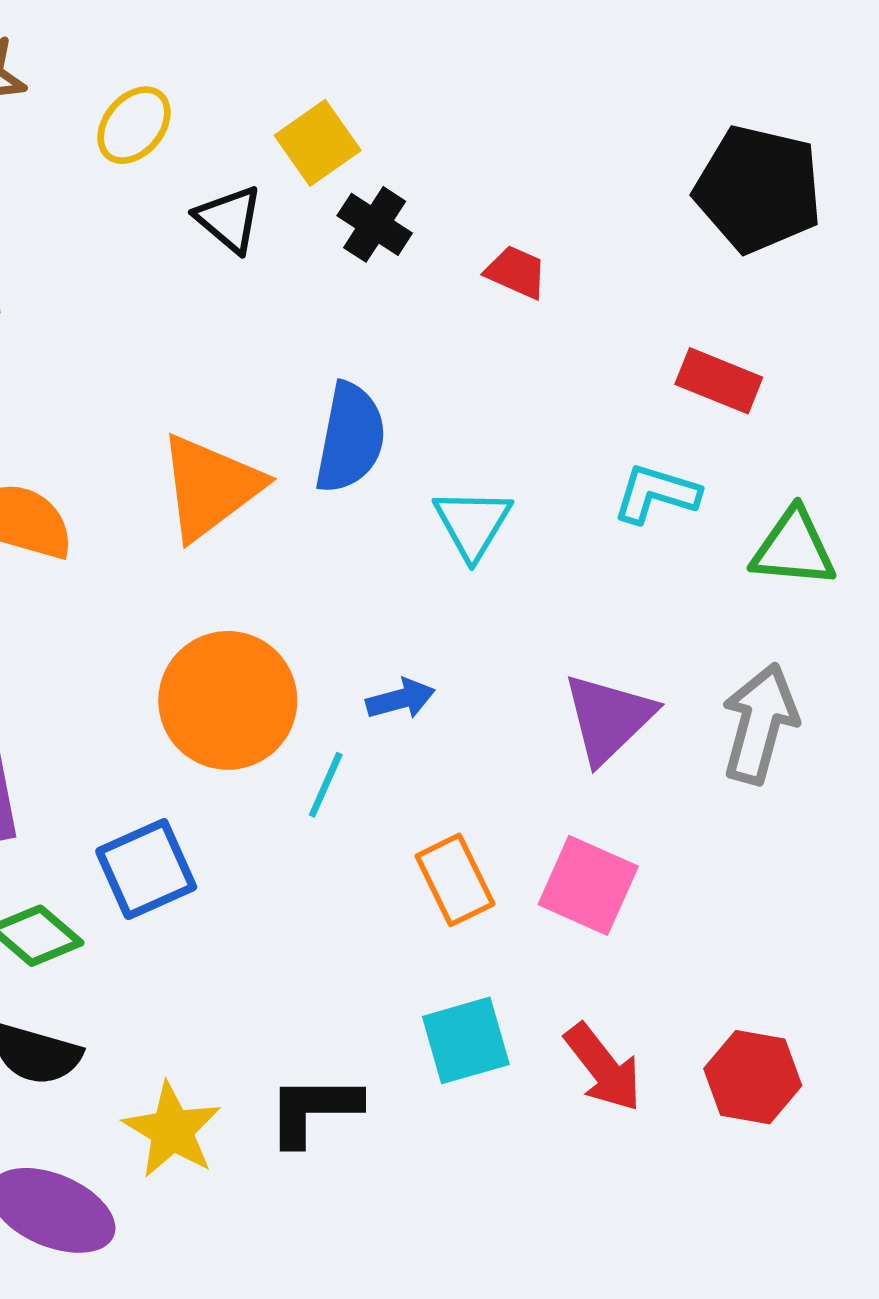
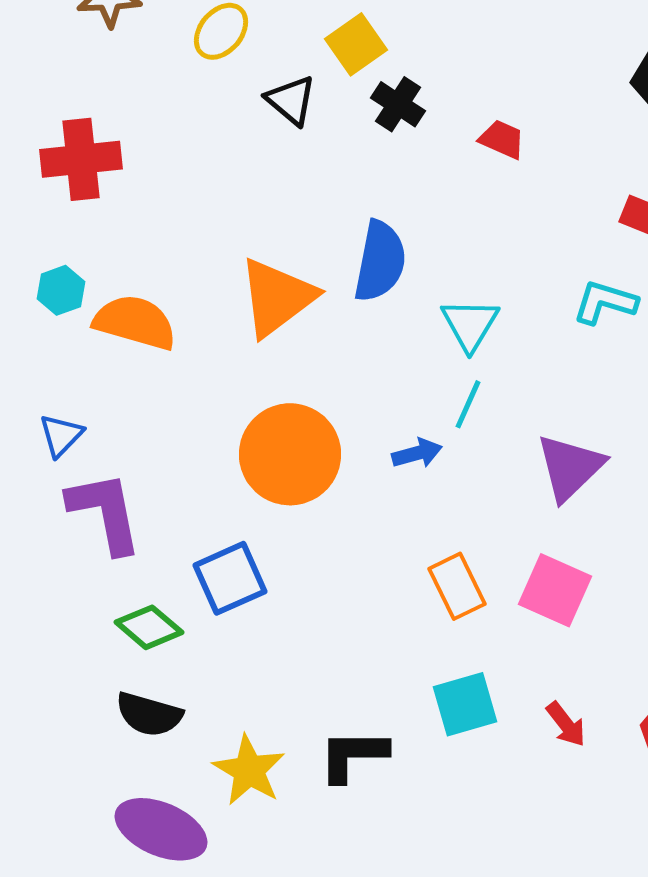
cyan line: (326, 785) -> (468, 404), moved
red arrow: (603, 1068) -> (566, 724), size x0.7

